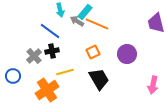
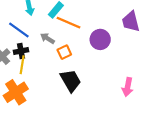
gray arrow: (77, 21) -> (47, 38), moved
purple circle: (127, 54) -> (100, 39), moved
yellow line: (65, 72) -> (22, 65), moved, turned -66

